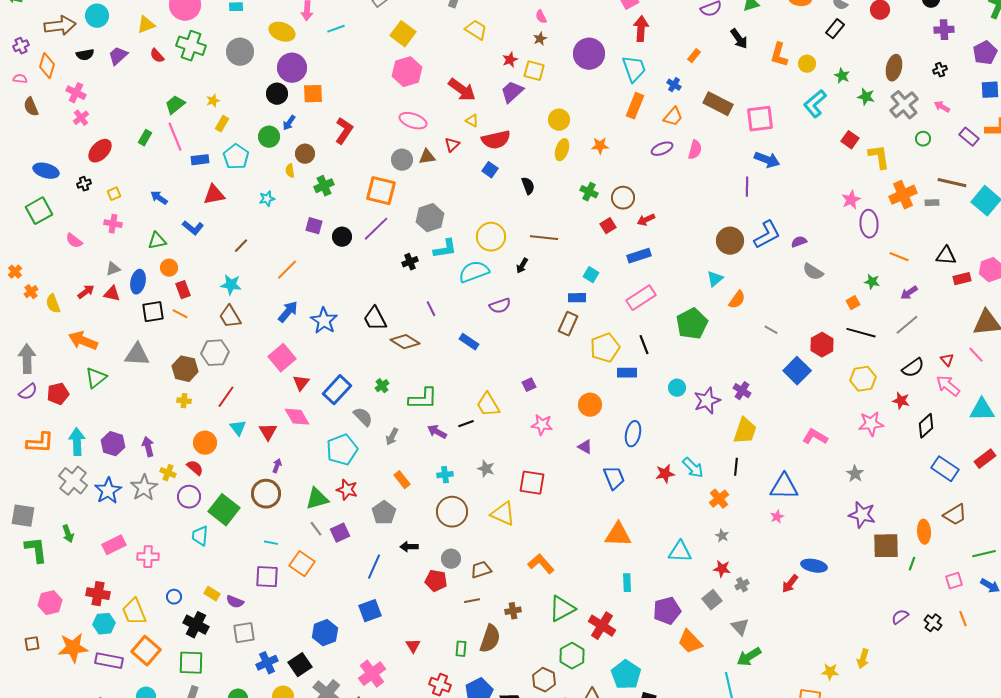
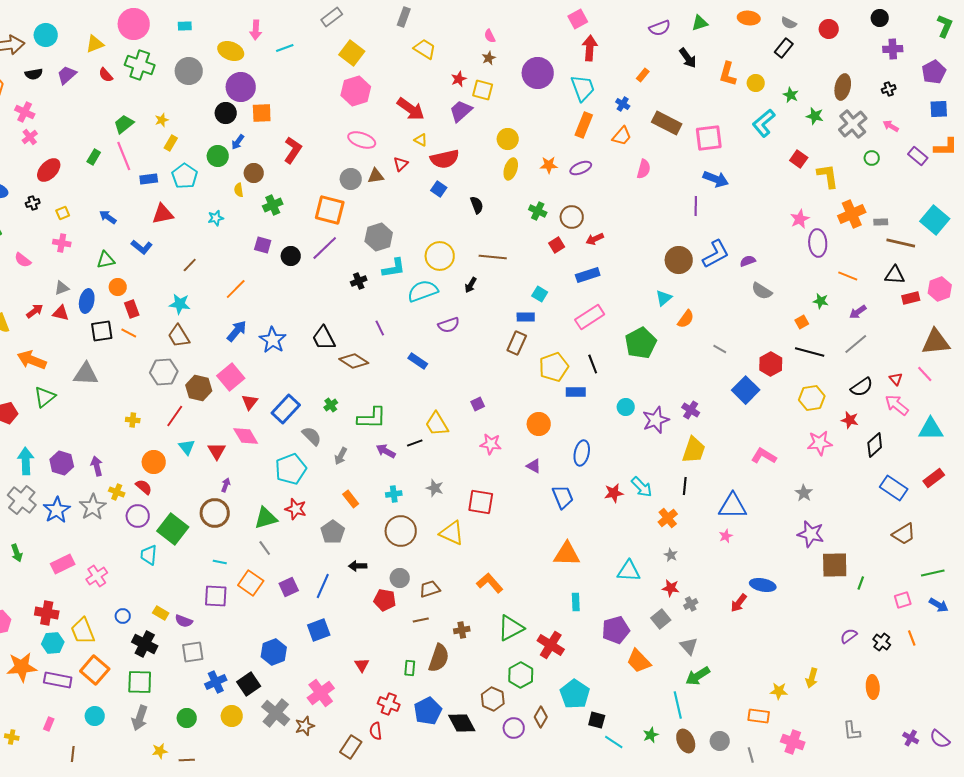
purple ellipse: (662, 149) -> (581, 168), moved
brown line: (952, 183) -> (901, 243), moved
brown hexagon: (185, 369) -> (199, 388), moved
orange ellipse: (924, 532) -> (873, 687), moved
purple square: (340, 533) -> (289, 587), moved
pink cross: (148, 557) -> (97, 576), turned -35

